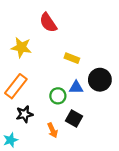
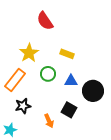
yellow star: (21, 47) -> (29, 53), moved, turned 30
black circle: (100, 80) -> (93, 91), moved
green circle: (58, 96) -> (48, 74), moved

